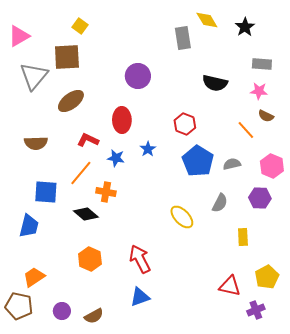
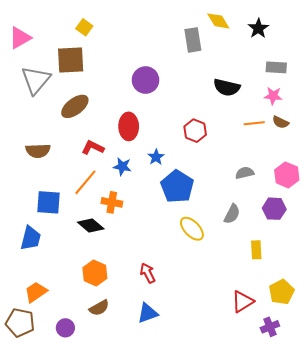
orange line: (246, 130) -> (254, 123), moved, turned -54
blue pentagon: (198, 161) -> (177, 187), moved
red arrow: (140, 259) -> (148, 273), size x0.7
red triangle: (230, 286) -> (243, 301), turned -45
brown semicircle: (94, 316) -> (99, 308), moved

